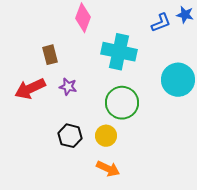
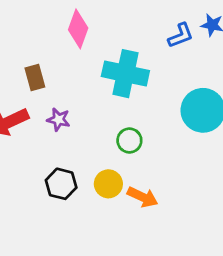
green circle: (122, 103) -> (129, 141), size x0.6
orange arrow: (108, 169) -> (143, 197), moved

